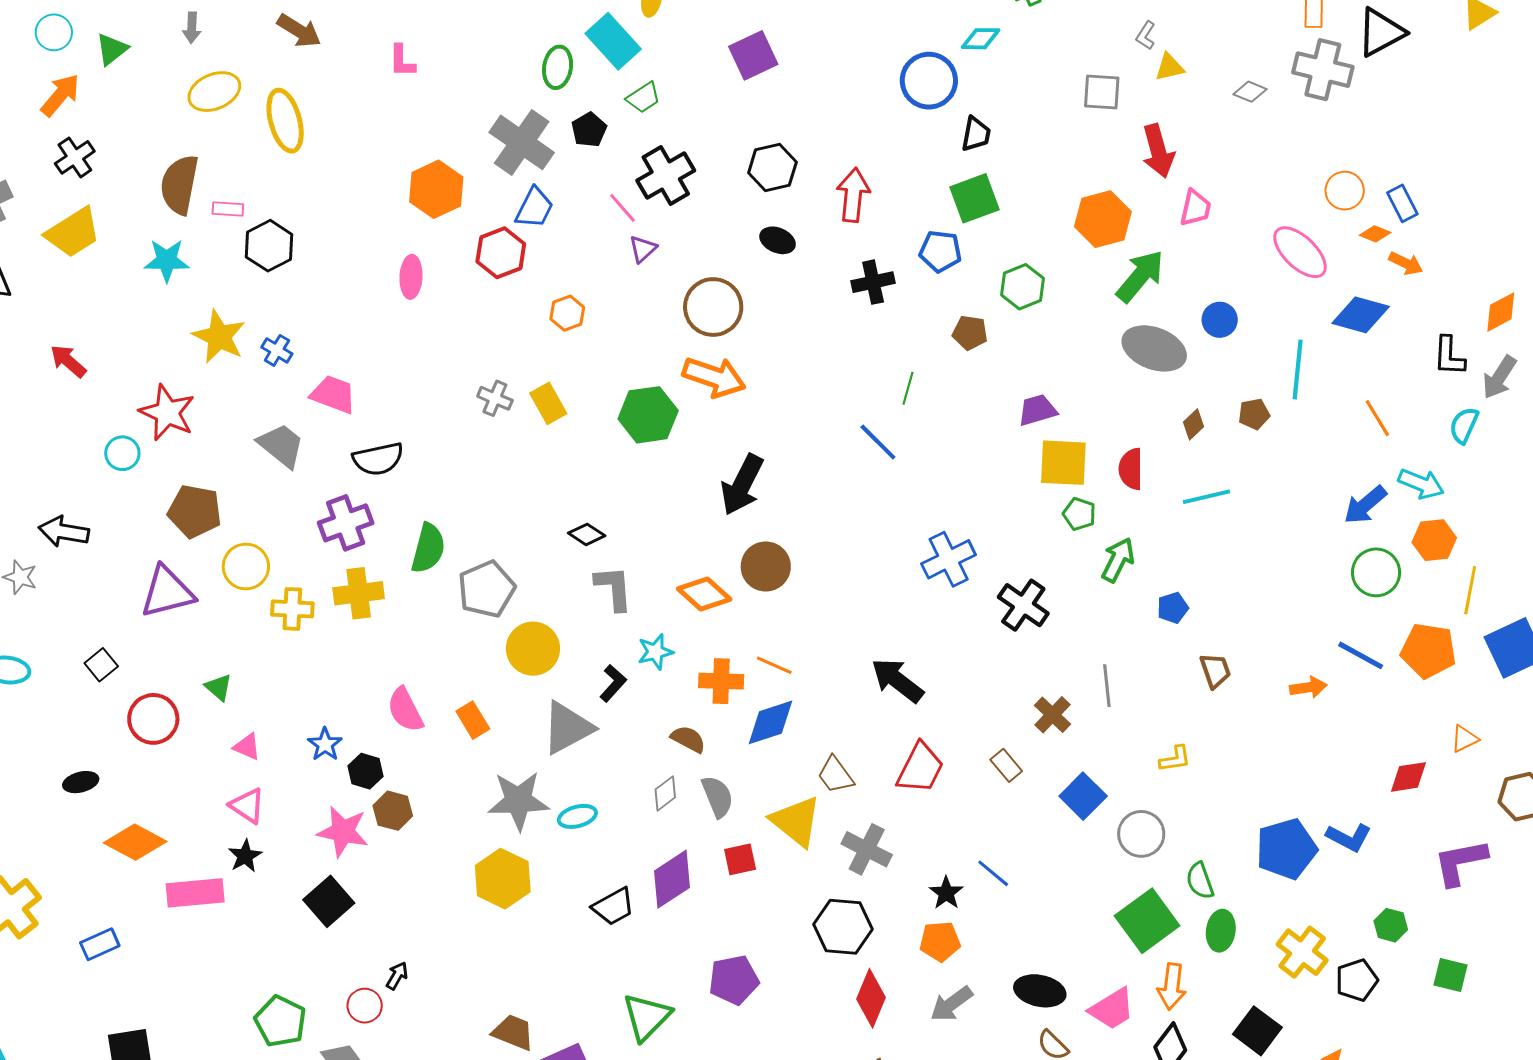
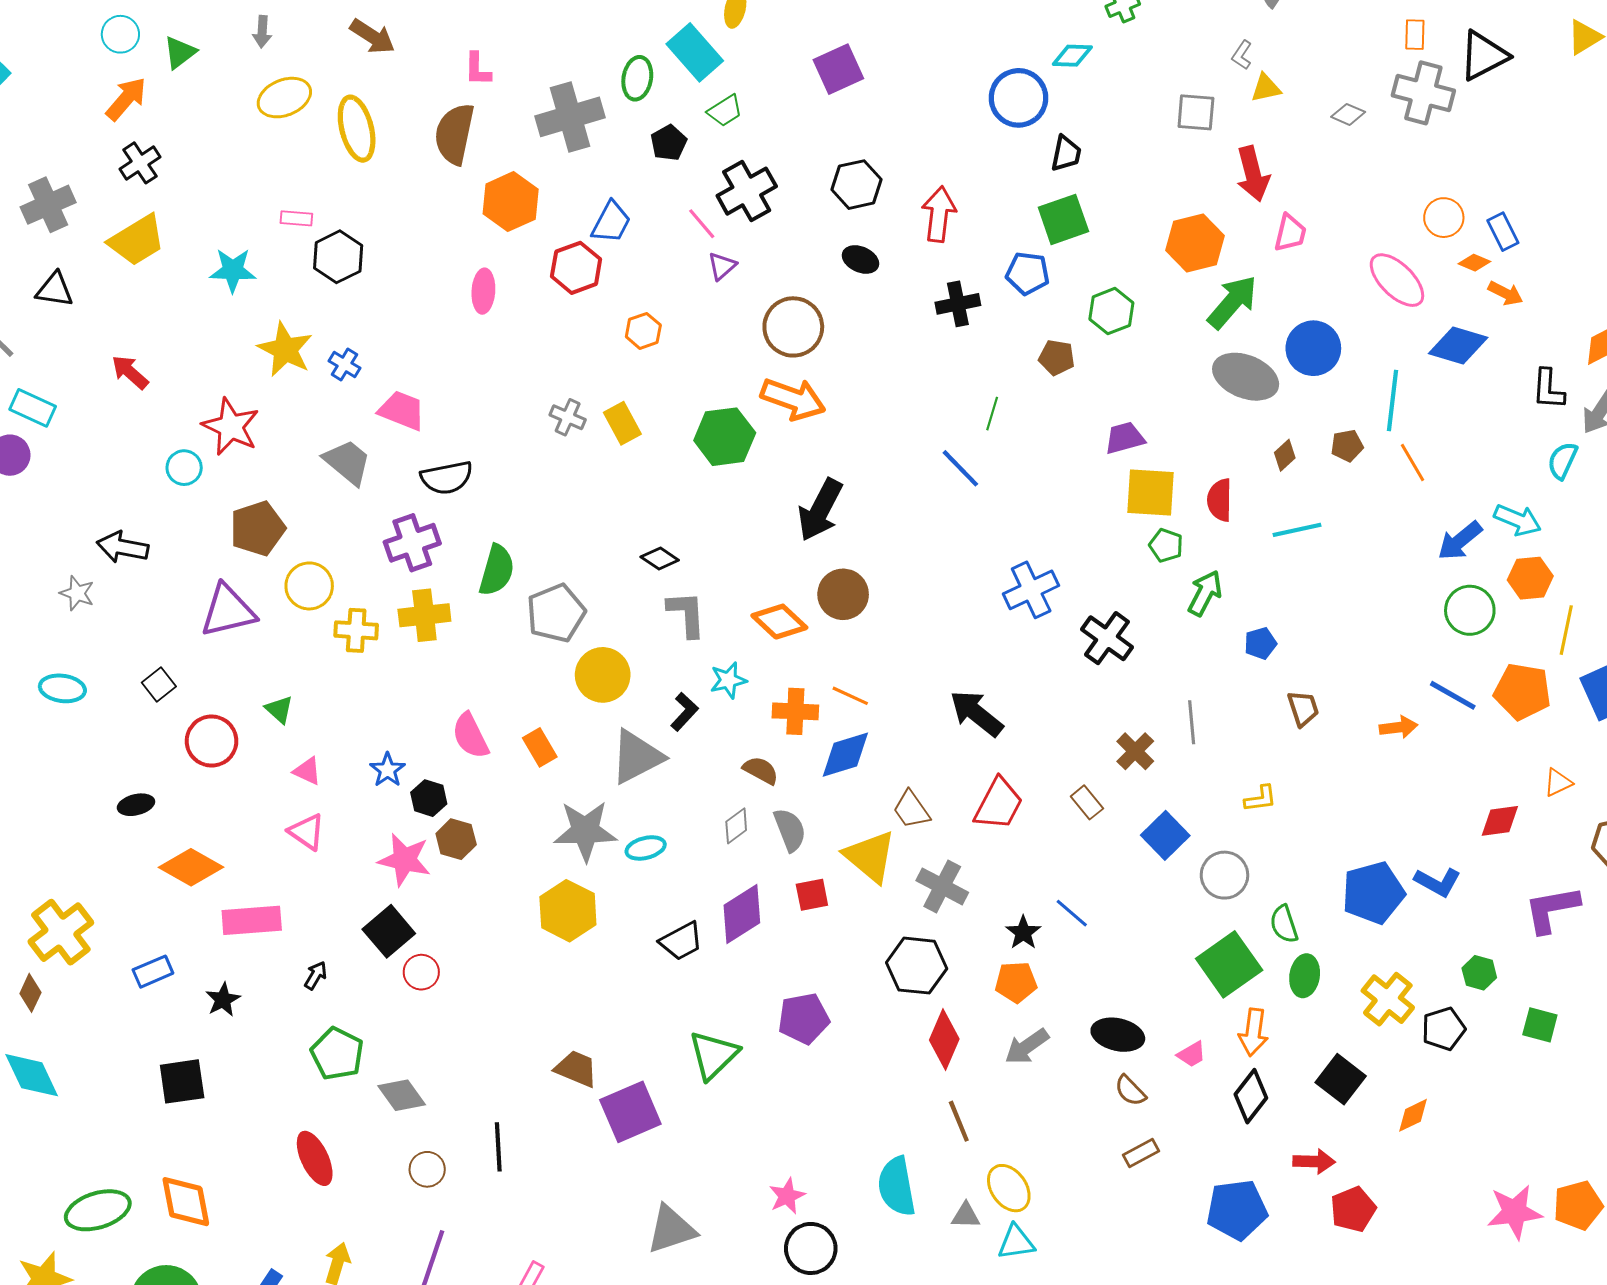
gray cross: (522, 142) -> (570, 117), moved, turned 38
brown semicircle: (179, 185) -> (454, 134), moved
blue circle: (1220, 320) -> (1313, 348), size x1.5
orange line: (1377, 418) -> (1413, 462), moved
brown pentagon: (195, 511) -> (257, 528), turned -30
black star: (245, 856) -> (223, 1000), moved
black arrow: (397, 976) -> (316, 975), moved
red circle: (365, 1006) -> (421, 972), moved
pink trapezoid: (1112, 1009) -> (1192, 1054), size x0.6

